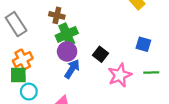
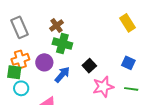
brown cross: (57, 15) -> (57, 25), turned 32
green cross: (67, 34) -> (62, 44), turned 30
purple circle: (67, 51) -> (44, 62), moved

